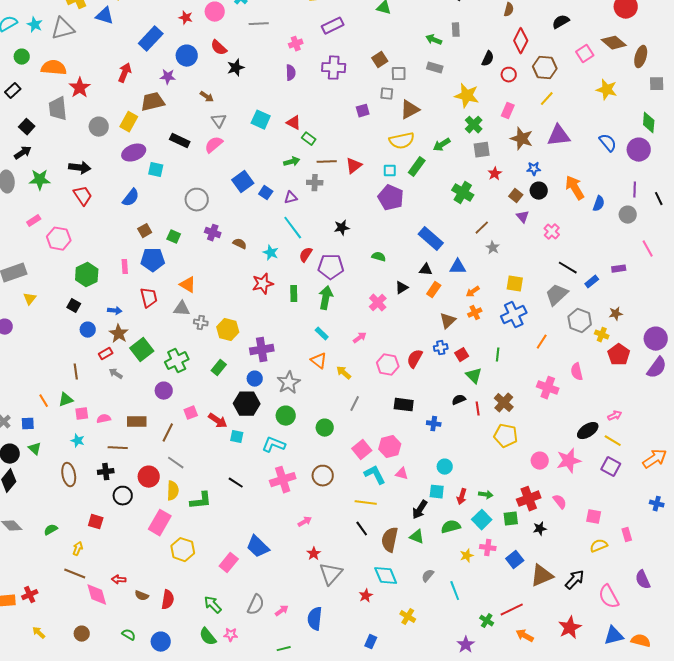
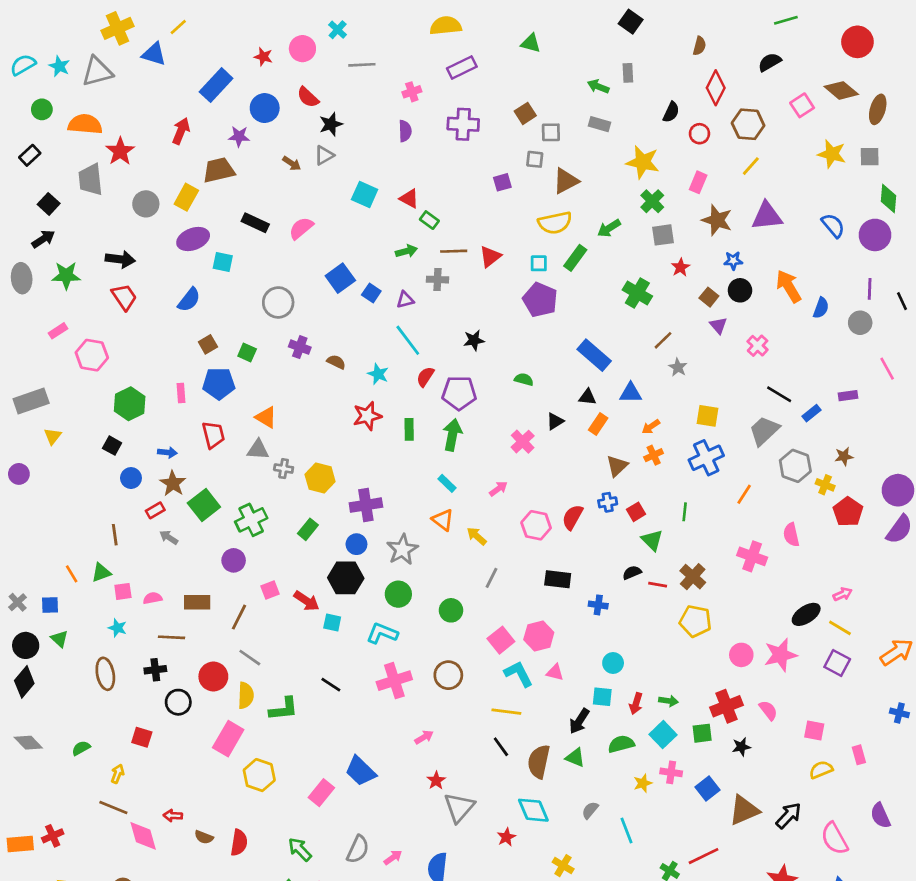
gray square: (657, 84) -> (870, 157), moved
gray triangle: (219, 121) -> (324, 155), moved, turned 35
red line: (478, 409) -> (658, 585), turned -72

